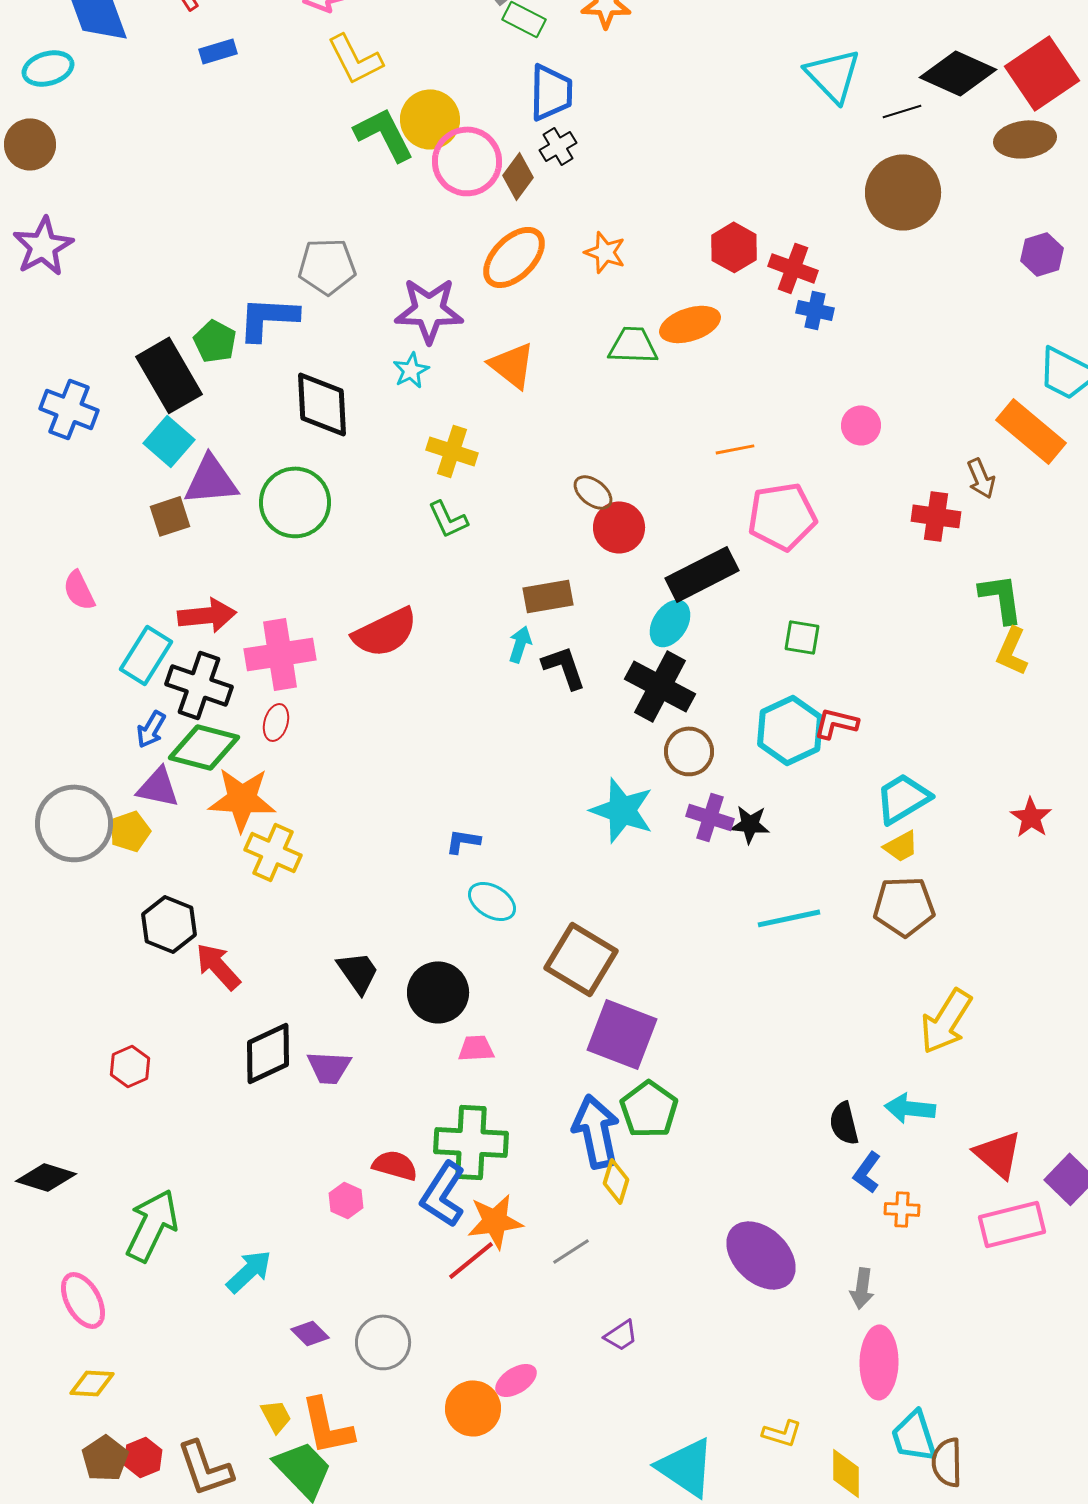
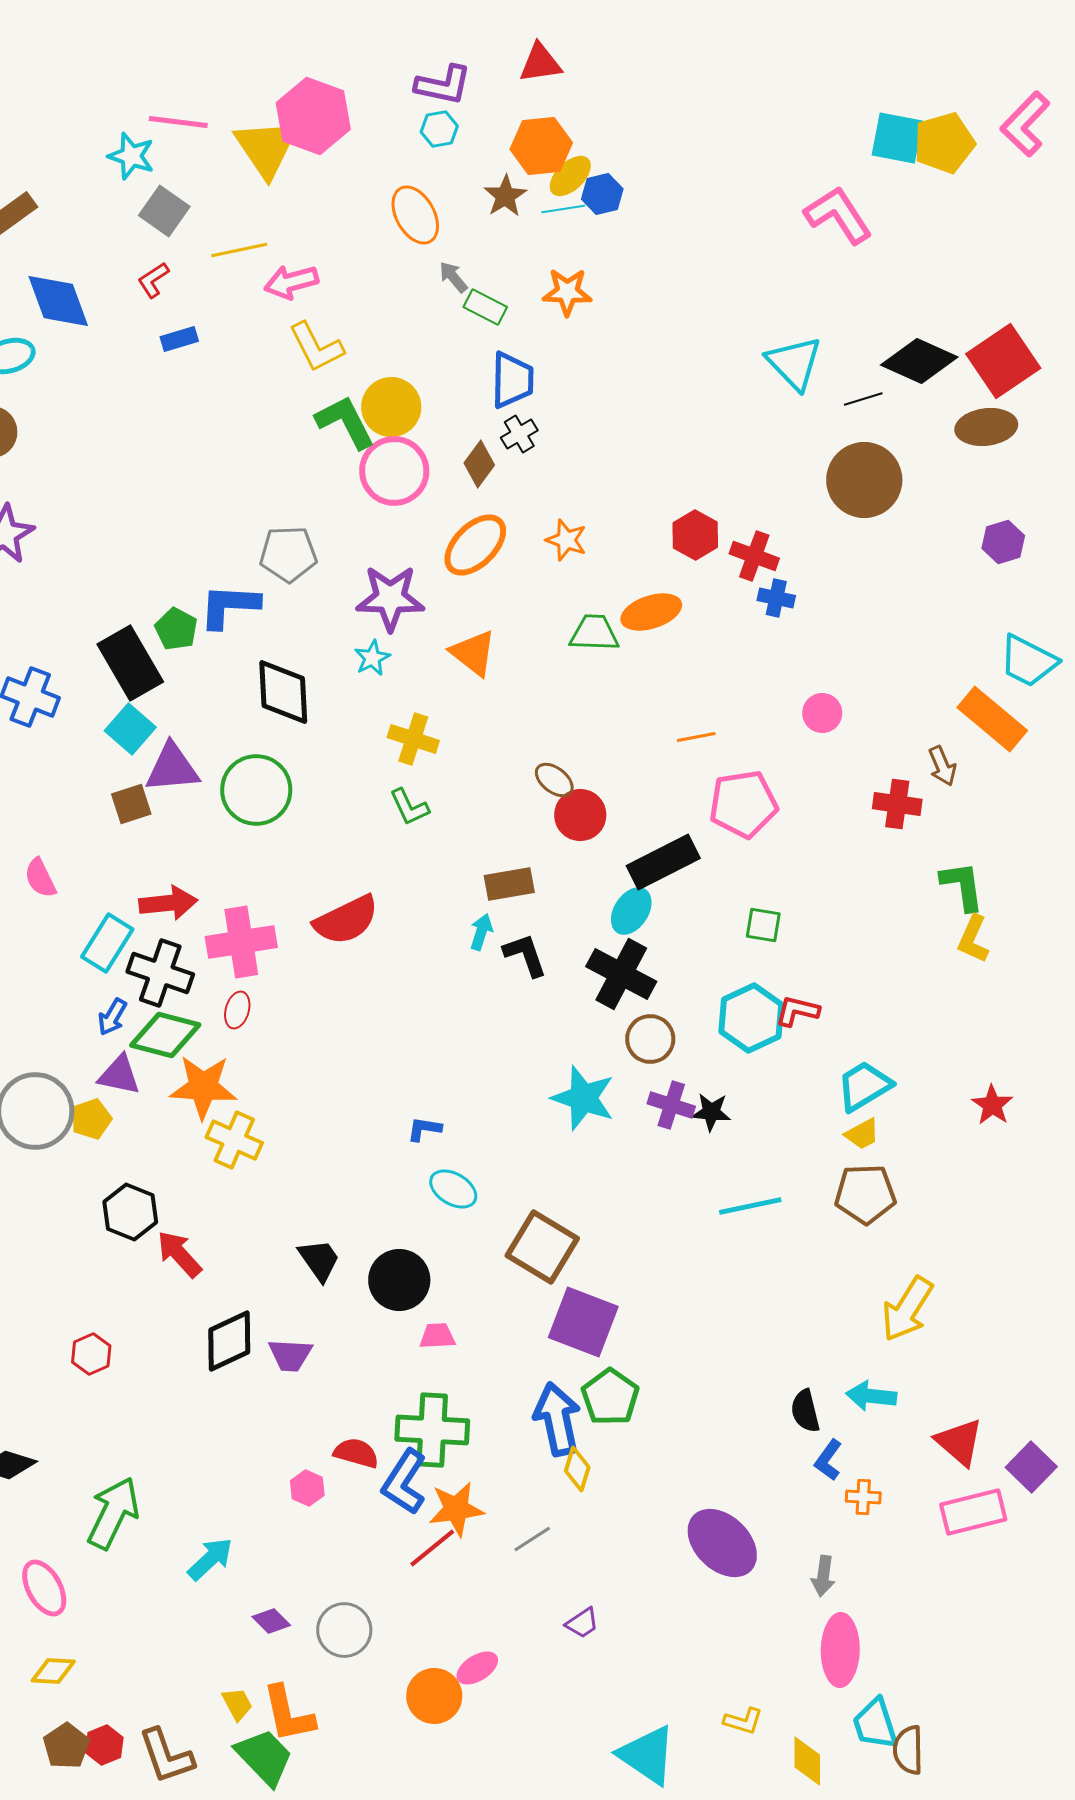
pink circle: (467, 161) -> (394, 471), moved

